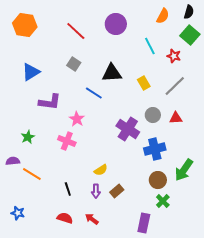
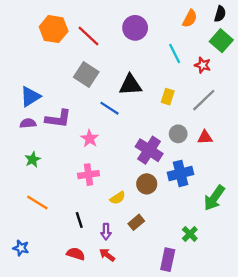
orange hexagon: (25, 25) -> (54, 29), moved
gray square: (74, 64) -> (86, 74), size x1.5
blue triangle: (31, 72) -> (30, 97), moved
yellow rectangle: (144, 83) -> (168, 97), turned 48
pink cross: (67, 141) -> (89, 175), moved, turned -30
purple semicircle: (13, 161) -> (28, 123), moved
brown circle: (158, 180) -> (147, 184), moved
purple arrow: (96, 191) -> (106, 232), moved

